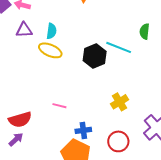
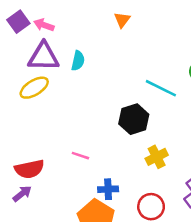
purple triangle: (24, 30) -> (44, 57), size x1.5
yellow ellipse: (50, 50) -> (34, 88), moved, turned -60
black hexagon: (95, 56) -> (134, 119), moved

